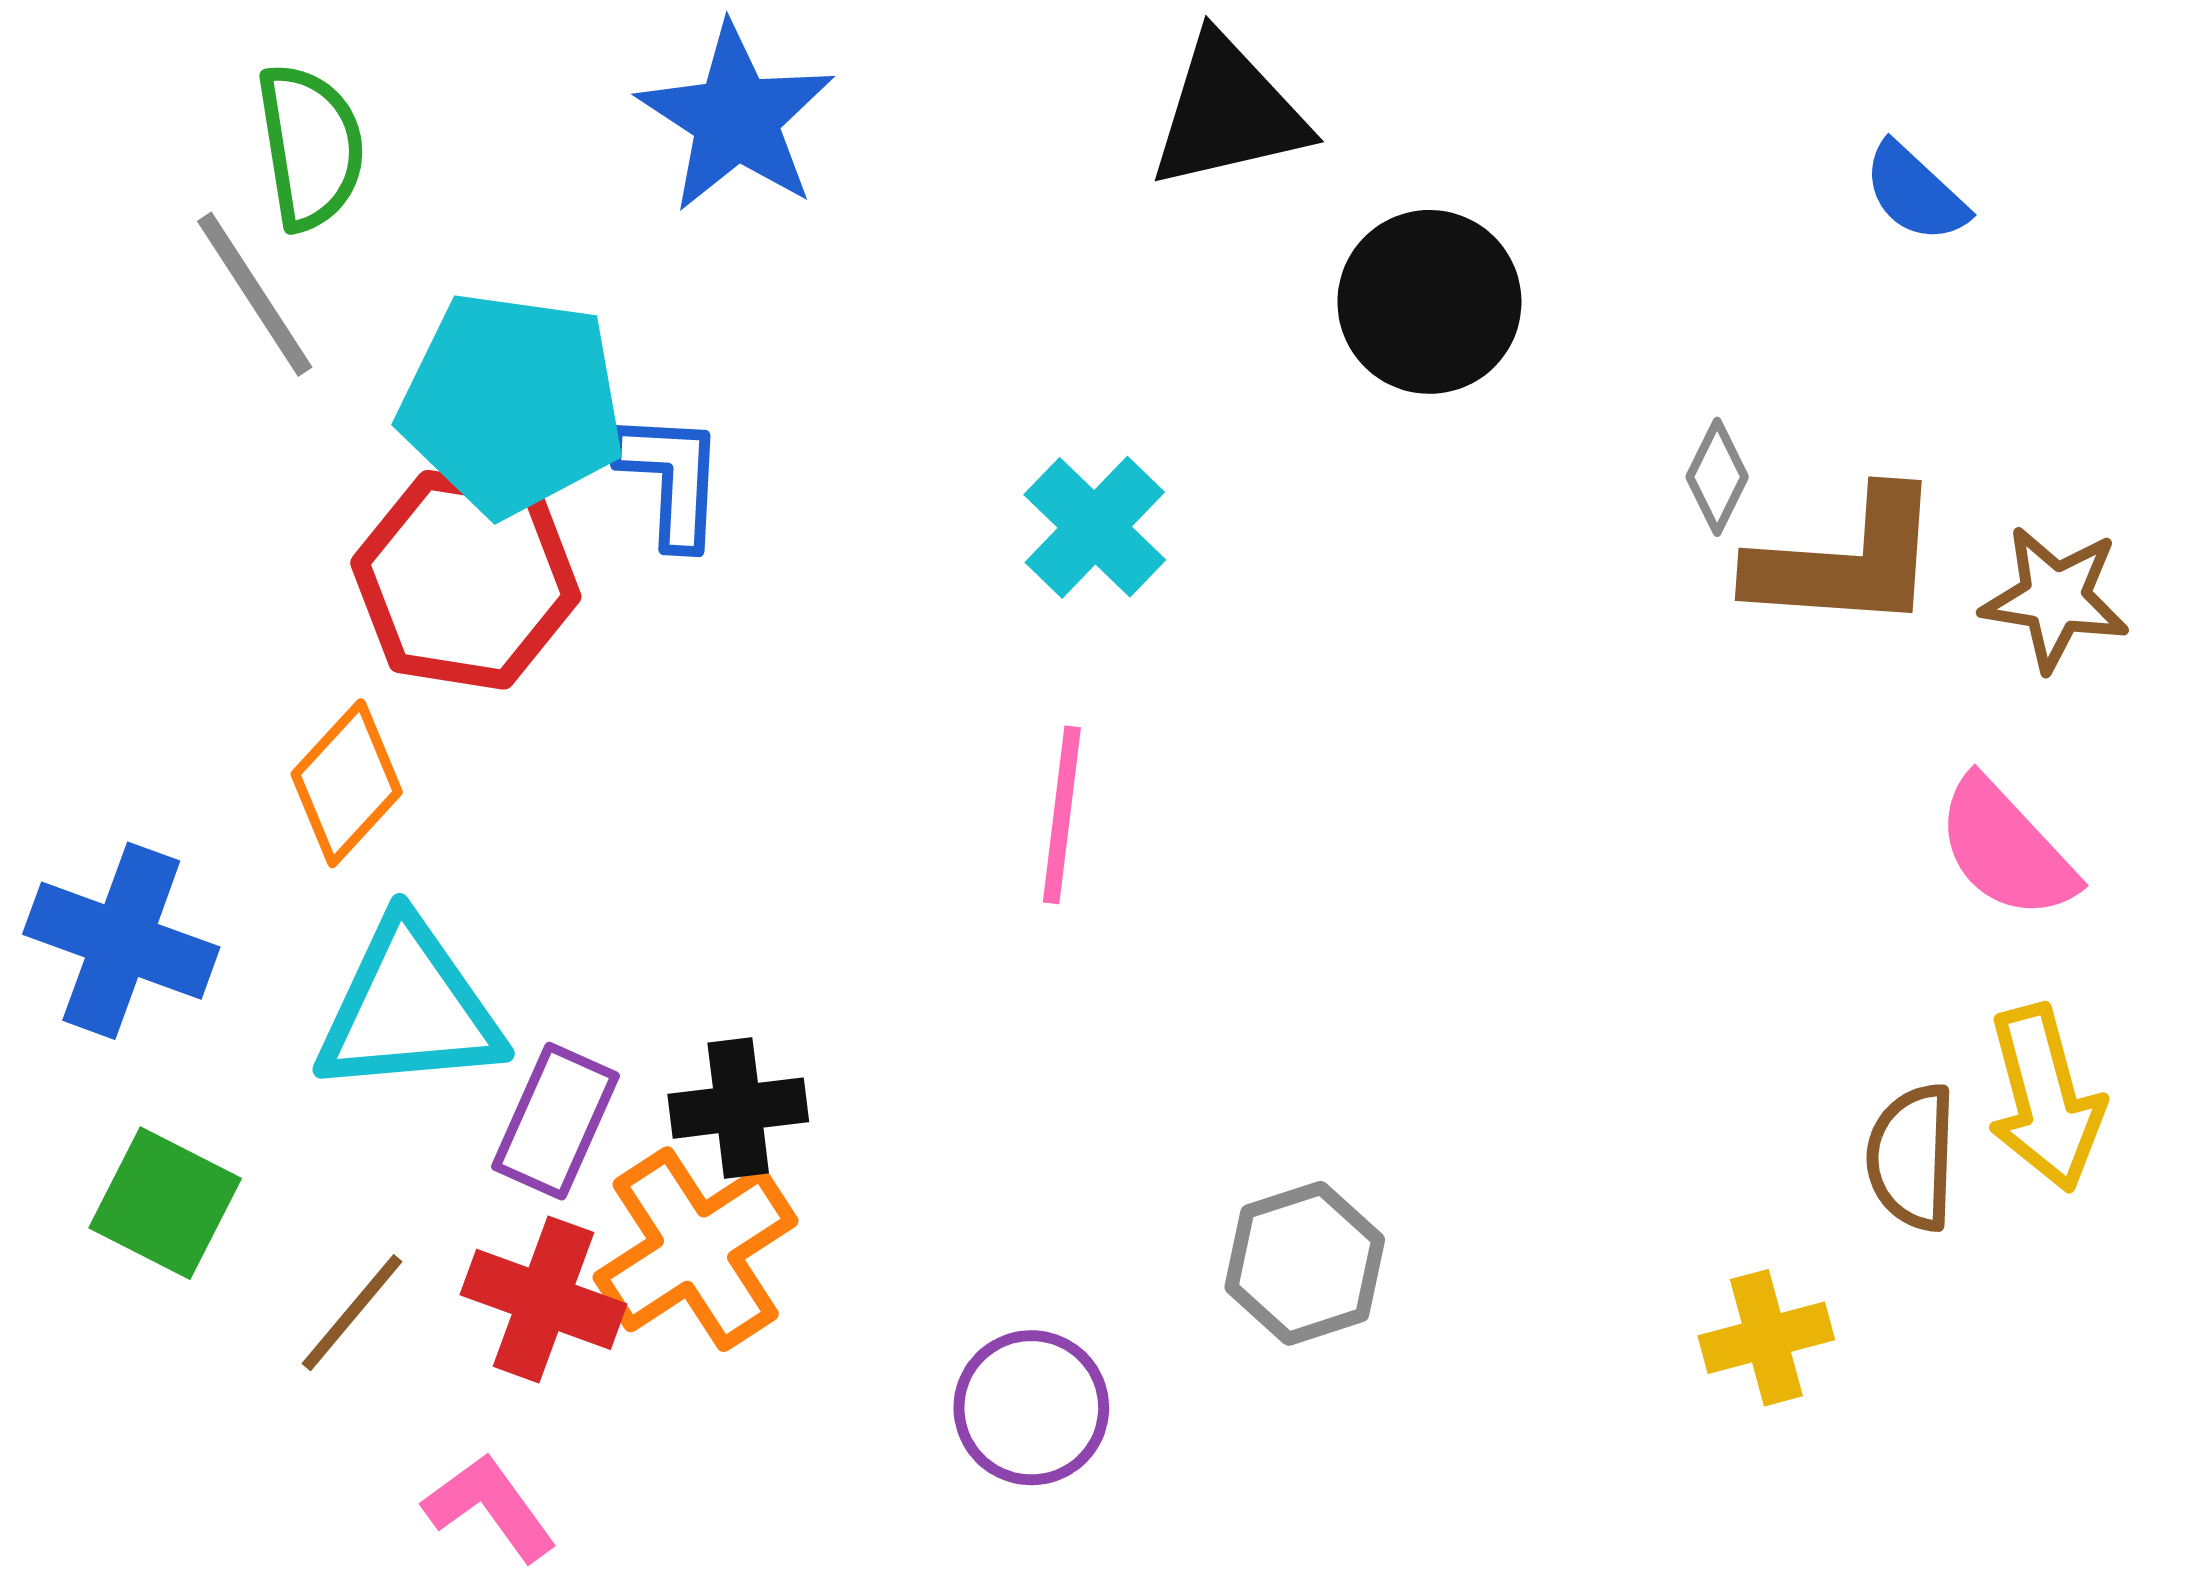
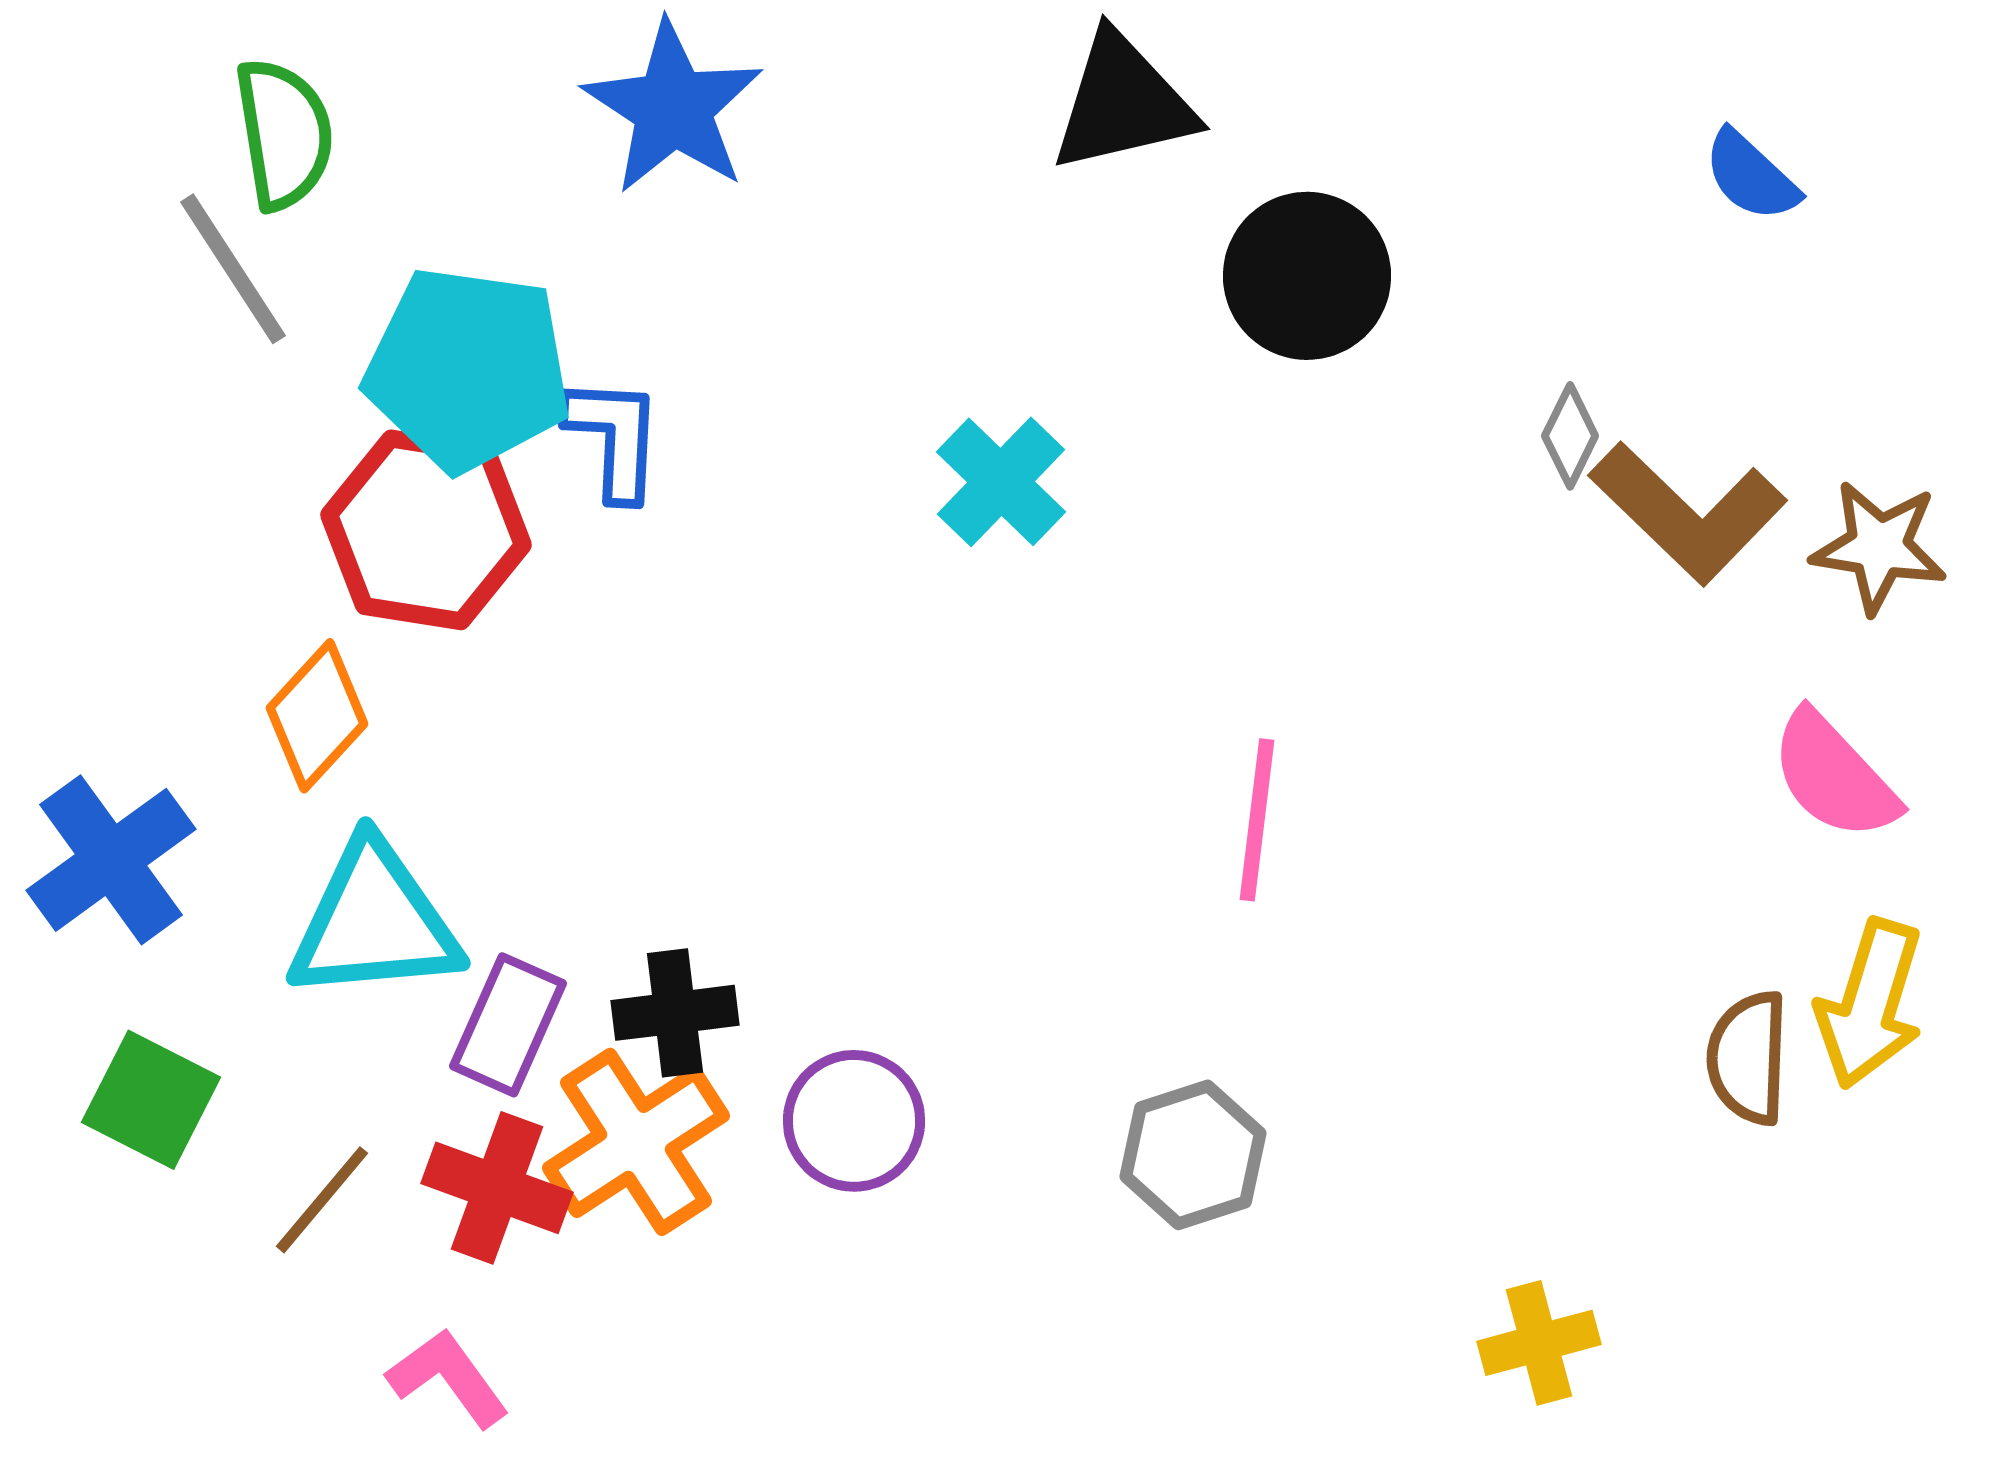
brown L-shape: (1846, 561) -> (1688, 513), turned 40
pink line: (1062, 815) -> (1257, 820), moved
blue cross: (121, 941) -> (111, 860), turned 34
yellow arrow: (2045, 1098) -> (1870, 1004), turned 32
yellow cross: (1766, 1338) -> (1539, 1343), moved
purple circle: (1031, 1408) -> (854, 1121), moved

